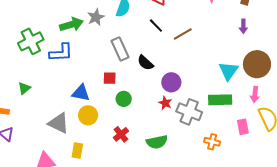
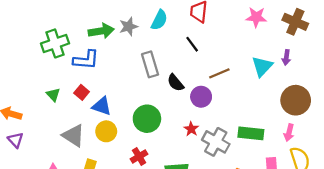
brown line: (183, 34) -> (219, 73), moved
cyan triangle: (228, 71) -> (262, 66), moved
red square: (110, 78) -> (82, 92), moved, turned 32
purple circle: (171, 82) -> (201, 97), moved
green triangle: (24, 88) -> (53, 95), moved, turned -40
green circle: (124, 99) -> (147, 119), size x1.6

